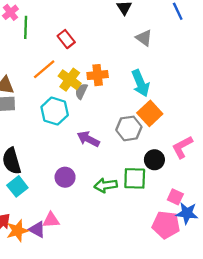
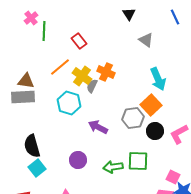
orange cross: (98, 75) -> (106, 72), turned 30
cyan arrow: (140, 83) -> (158, 79), moved
black circle: (154, 160) -> (155, 131), moved

